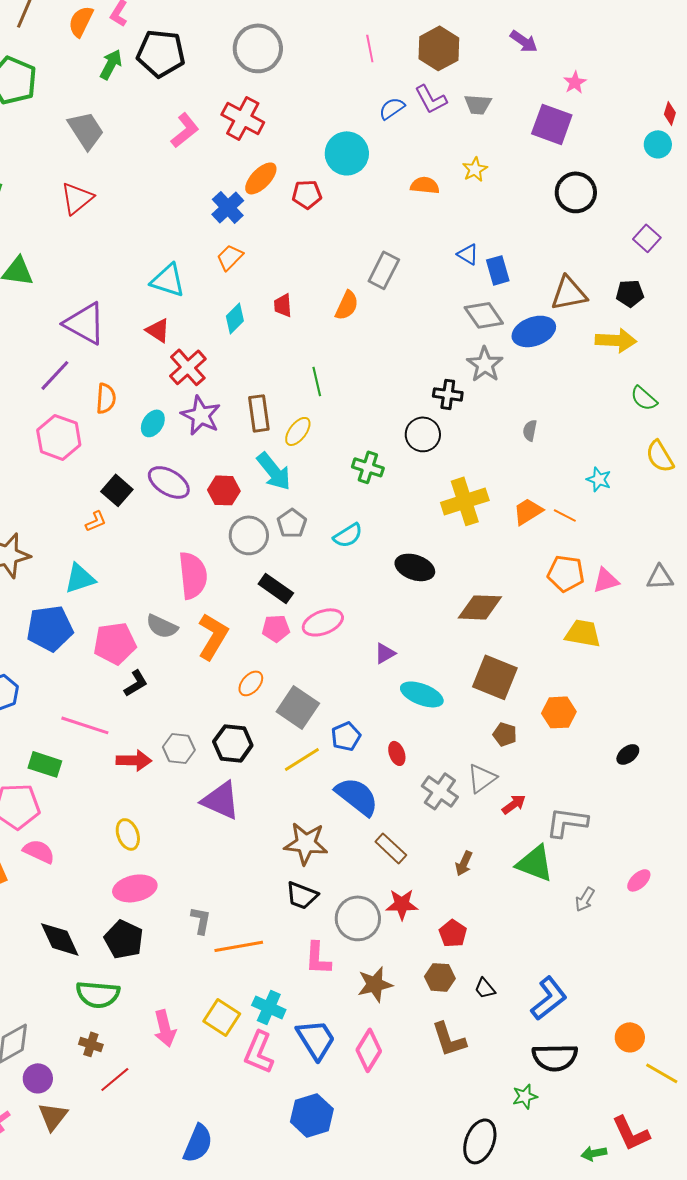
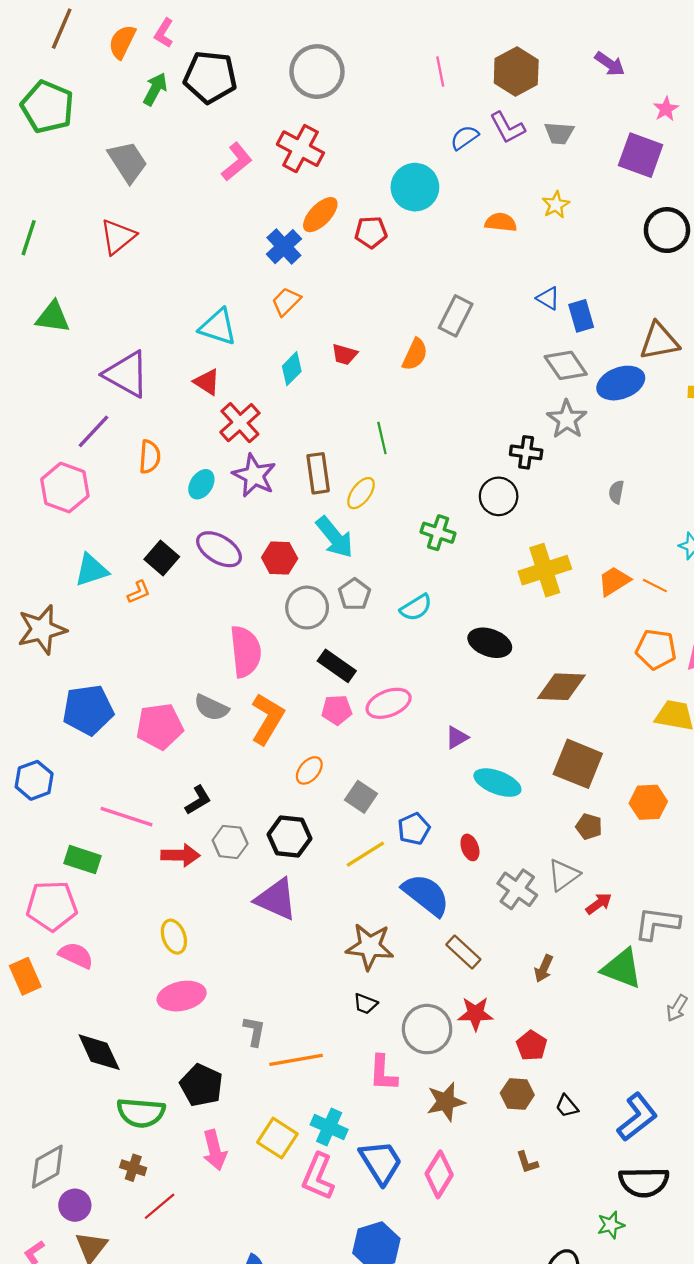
red trapezoid: (283, 305) -> (344, 354), turned -70
pink hexagon: (59, 437) -> (65, 488), moved
cyan triangle: (80, 578) -> (91, 570), moved
black L-shape: (136, 683) -> (198, 800), moved
gray square: (298, 707) -> (361, 797), size x0.7
black trapezoid: (302, 895) -> (365, 1004), size x0.7
black pentagon: (124, 939) -> (201, 1085), moved
brown L-shape: (449, 1039) -> (527, 1162), size x0.6

